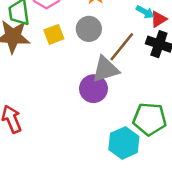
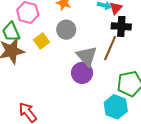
brown line: (122, 47) -> (110, 48), moved
gray triangle: (105, 69) -> (87, 56), turned -40

